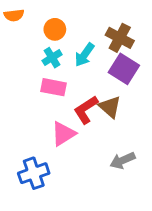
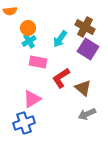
orange circle: (55, 29) -> (28, 28), moved
cyan cross: (52, 58) -> (29, 41), moved
brown triangle: (110, 107) -> (83, 88), moved
pink triangle: (63, 134) -> (32, 99), moved

